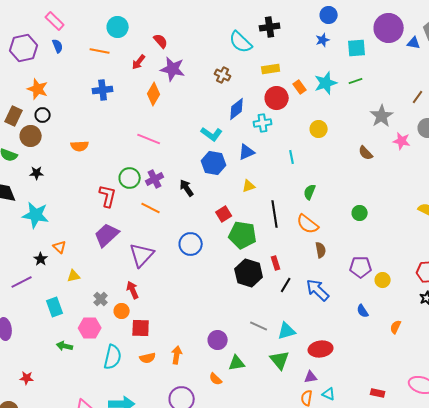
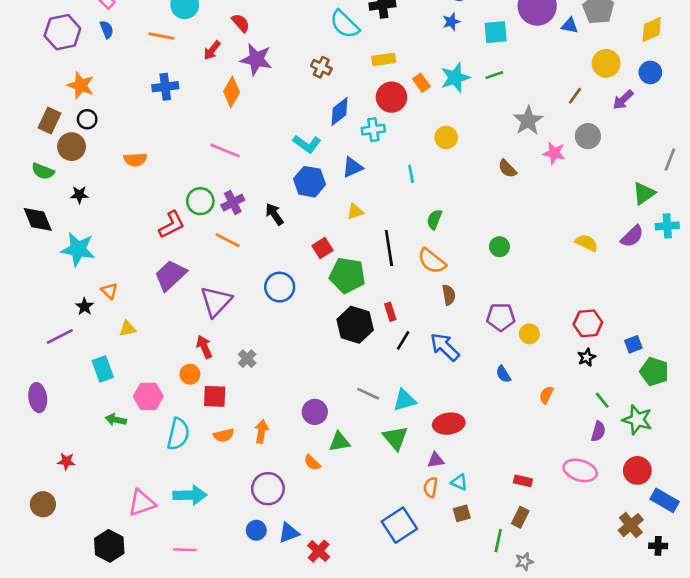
red L-shape: (108, 196) -> (172, 225), turned 50
gray cross: (101, 299) -> (247, 359), moved

